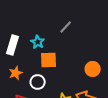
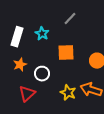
orange square: (49, 60) -> (66, 53), moved

